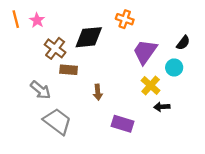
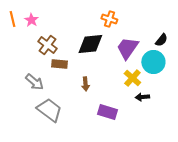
black diamond: (89, 37) -> (90, 44), moved
cyan circle: (174, 67) -> (153, 62), size x1.5

